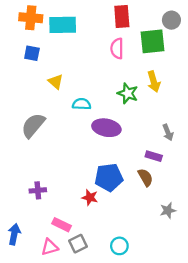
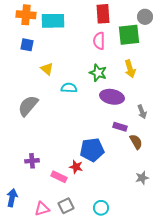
green star: (128, 93) -> (98, 73), moved
purple ellipse: (106, 128) -> (112, 97), moved
purple rectangle: (154, 156) -> (120, 127), moved
brown semicircle: (145, 177) -> (136, 142), moved
pink rectangle: (61, 225) -> (59, 177), moved

